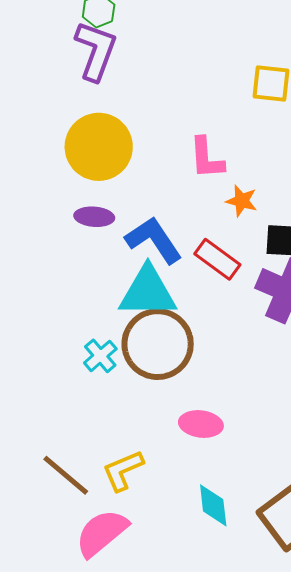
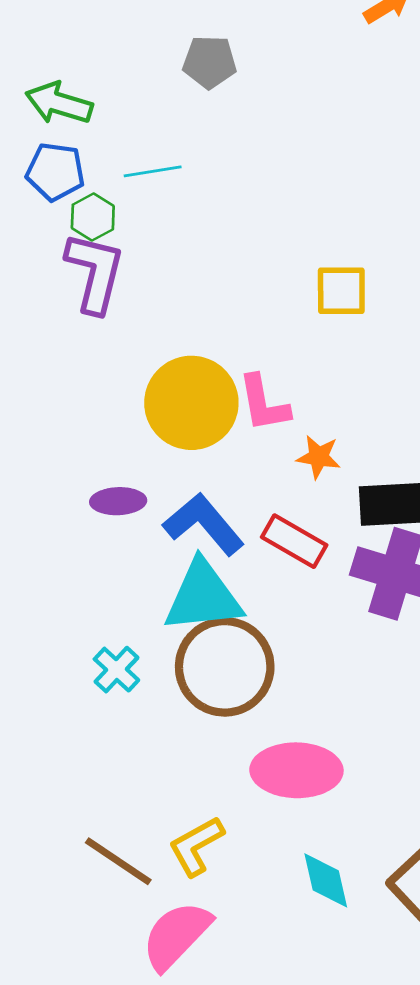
yellow circle: (99, 147) -> (191, 403), moved
cyan cross: (100, 356) -> (116, 670), moved
pink ellipse: (201, 424) -> (296, 770), size x1.5

